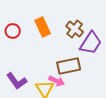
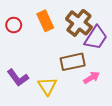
brown cross: (75, 29) -> (79, 23), size x1.4
pink arrow: (57, 81) -> (92, 78), moved, turned -56

